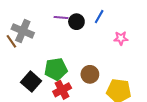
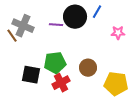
purple line: (61, 18) -> (56, 25), moved
black circle: (76, 22) -> (75, 17), size x1.5
black square: (31, 82) -> (31, 75), turned -30

